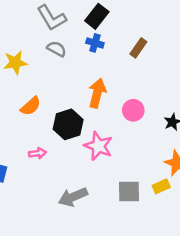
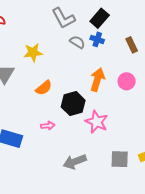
brown rectangle: (138, 48) -> (132, 45), turned -63
gray semicircle: (57, 49) -> (77, 42), moved
pink circle: (133, 110) -> (127, 81), moved

